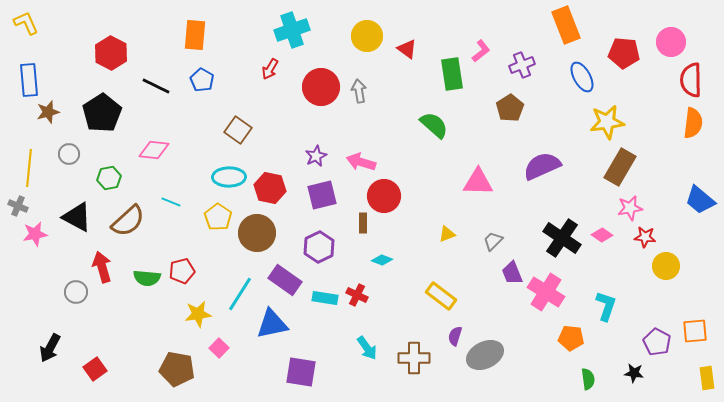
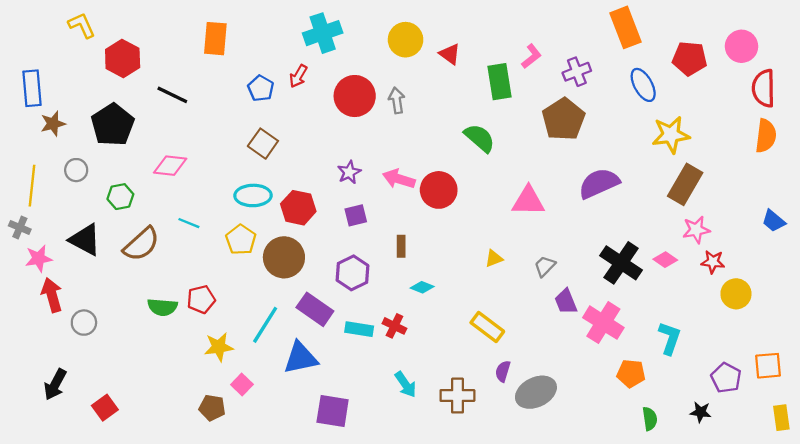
yellow L-shape: (26, 23) -> (82, 25), moved
blue pentagon: (202, 80) -> (261, 88), moved
brown pentagon: (510, 108) -> (564, 119), size x1.4
purple square: (322, 195) -> (356, 215), size x0.7
red circle: (384, 196) -> (439, 190), moved
blue trapezoid: (700, 200) -> (774, 221), size x0.7
red arrow: (102, 267) -> (52, 295), moved
brown pentagon: (177, 369) -> (212, 408), moved, size x0.7

